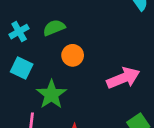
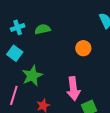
orange circle: (73, 55) -> (83, 48), moved
pink arrow: (123, 78) -> (73, 89), moved, turned 95

